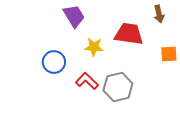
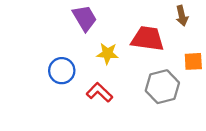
gray hexagon: (118, 87) -> (162, 87), moved

